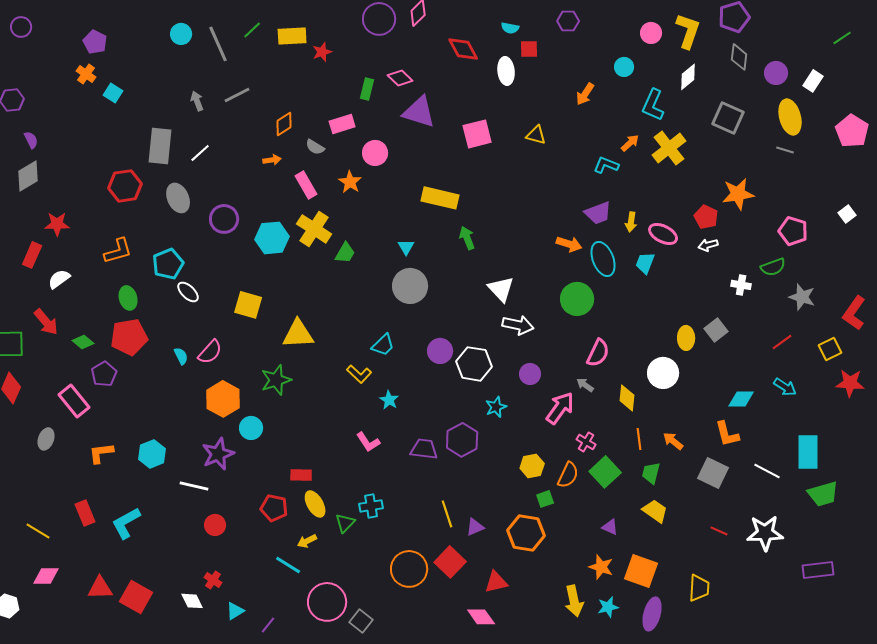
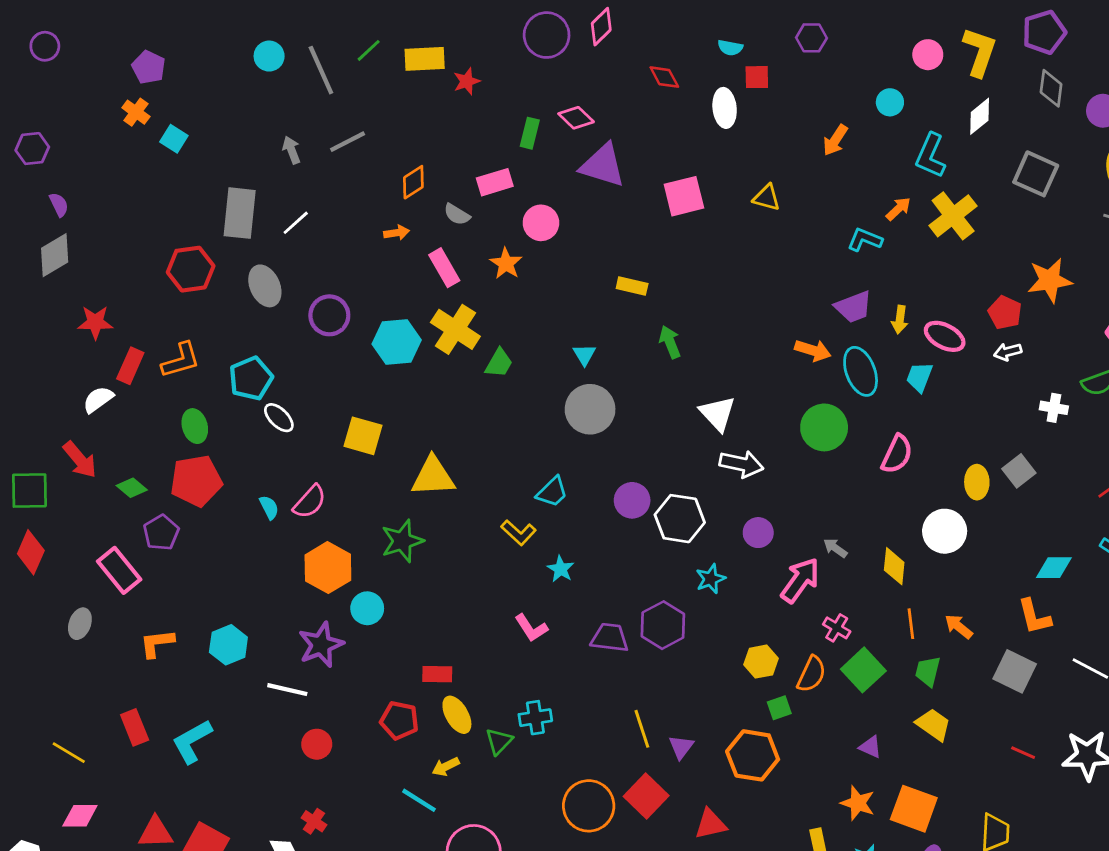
red diamond: (463, 49) -> (664, 77), size x0.7
yellow rectangle: (440, 198) -> (632, 286), size x0.6
red rectangle: (32, 255) -> (130, 366), moved
pink semicircle: (598, 353) -> (897, 454), moved
purple triangle: (475, 527) -> (681, 747), turned -30

